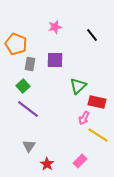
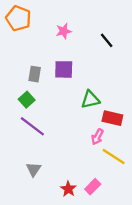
orange pentagon: (16, 44) -> (18, 18), moved
green triangle: (78, 86) -> (90, 100), turned 30
red star: (47, 164) -> (68, 189), moved

